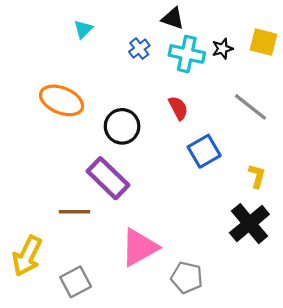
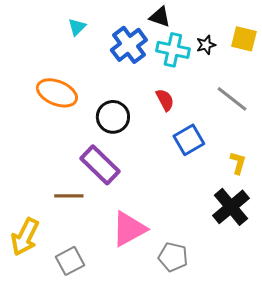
blue cross: (139, 49) -> (129, 45), size x1.8

